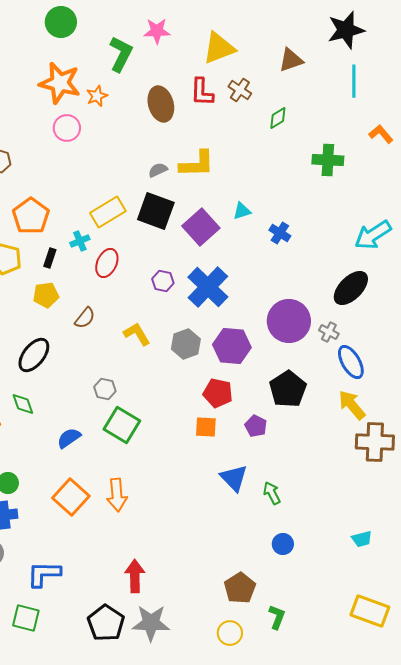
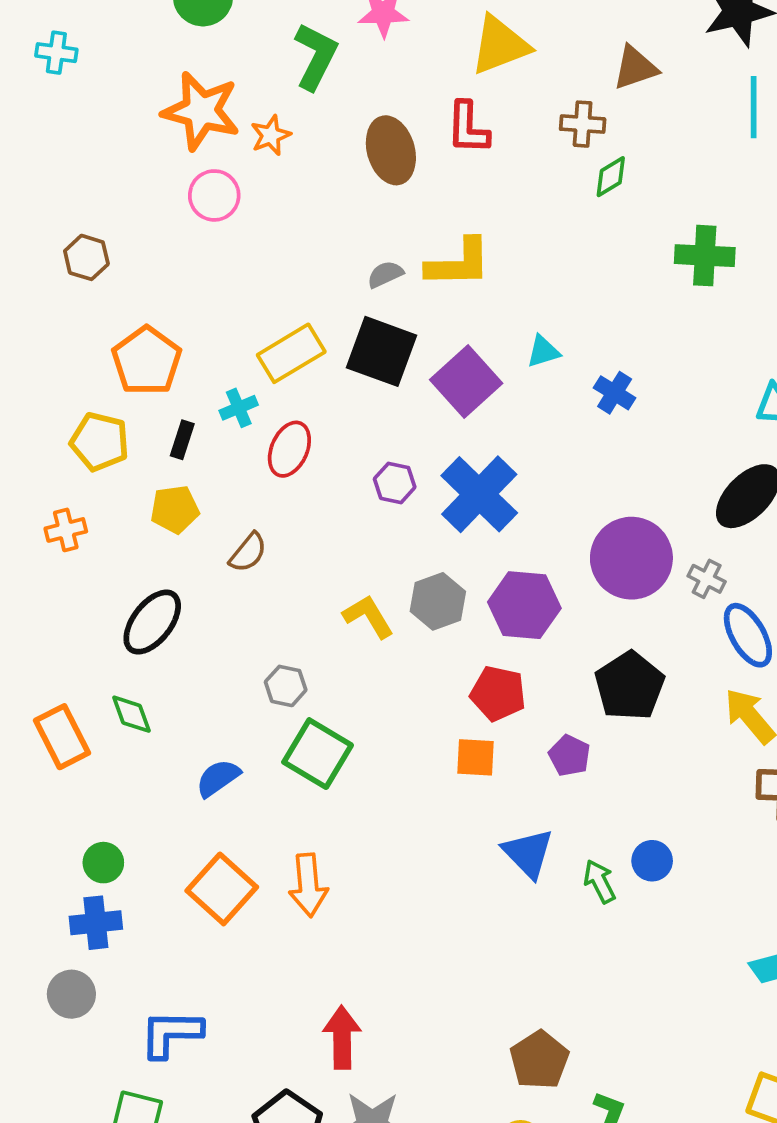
brown cross: (240, 90) -> (583, 124), moved, turned -30
yellow L-shape: (137, 334) -> (368, 616), moved
blue circle: (283, 544) -> (652, 861), moved

